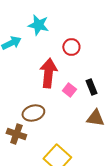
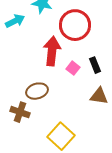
red circle: (71, 47) -> (75, 25), size x1.8

